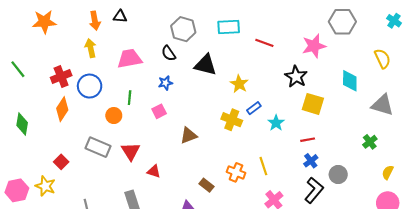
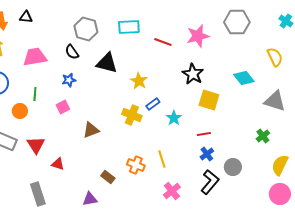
pink star: (314, 46) -> (198, 36), moved
cyan diamond: (350, 81) -> (244, 78), turned -40
yellow semicircle: (388, 172) -> (280, 165), size x1.5

